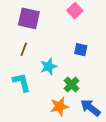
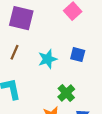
cyan star: (49, 66) -> (48, 59), moved

